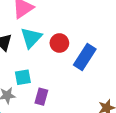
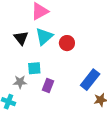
blue rectangle: (85, 57) -> (90, 80), moved

